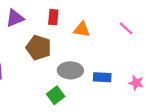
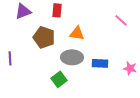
orange triangle: (82, 30) -> (77, 33), moved

